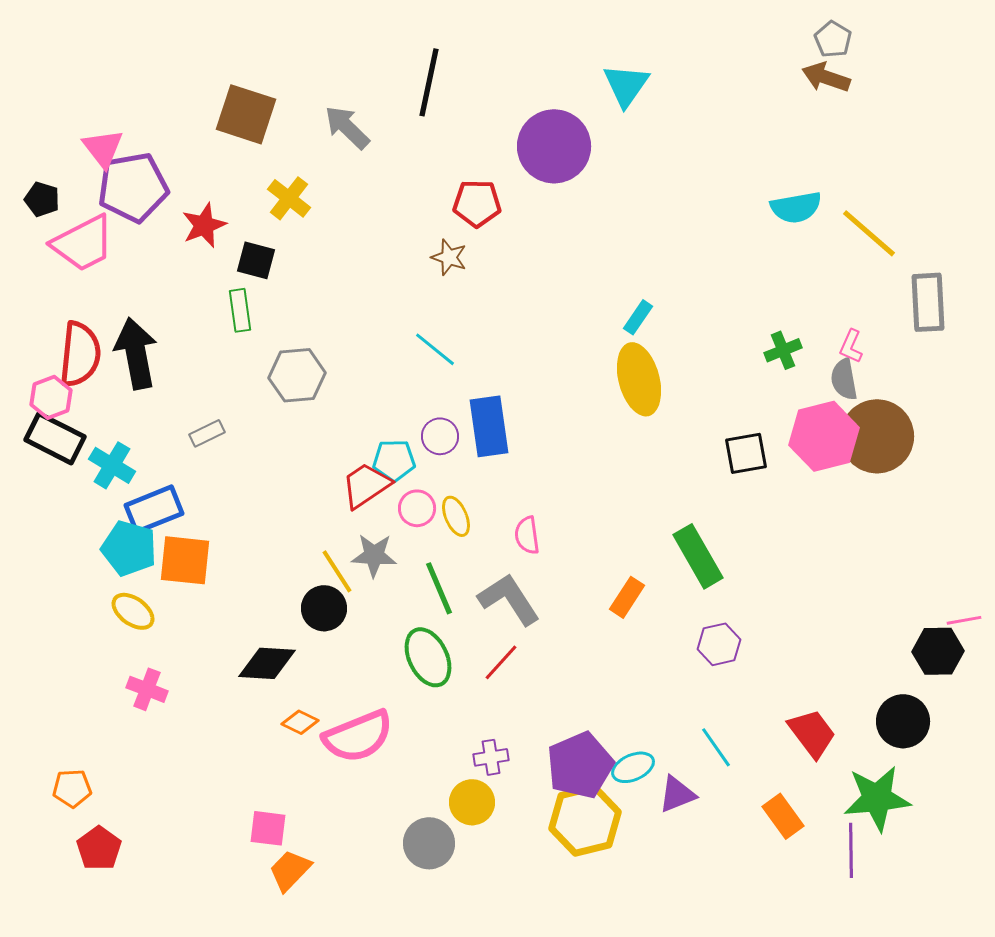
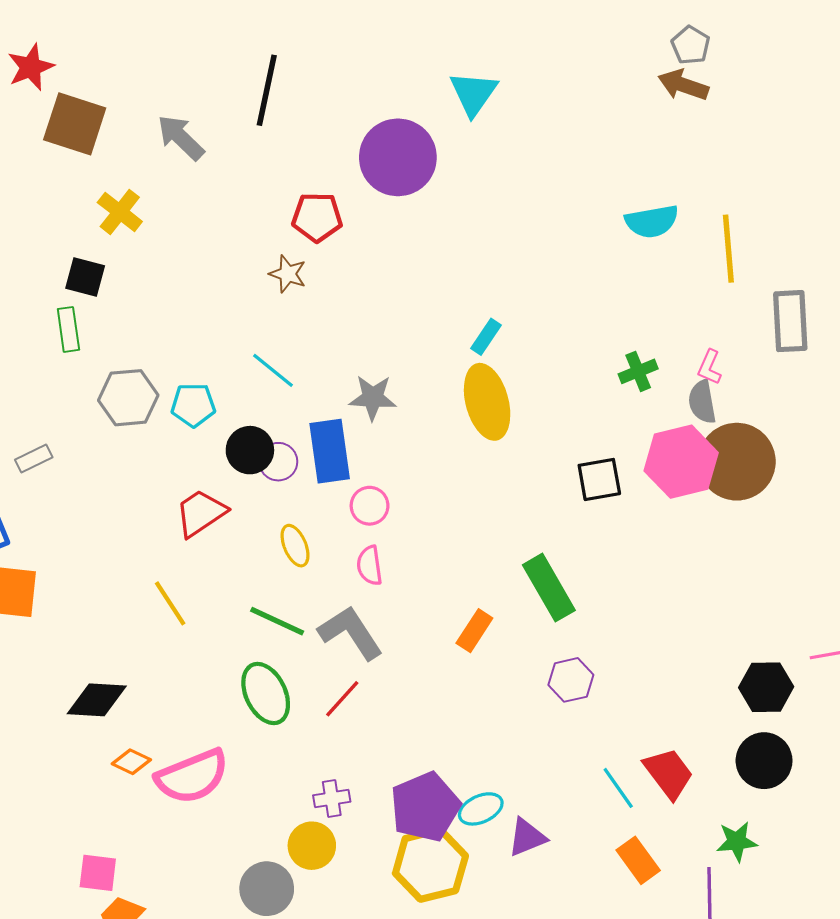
red star: (204, 225) -> (31, 67), moved
yellow line: (869, 233) -> (728, 249), turned 44
cyan pentagon: (394, 460) -> (193, 405), moved
pink circle: (417, 508) -> (370, 506), moved
gray star: (374, 555) -> (373, 398), moved
green line: (439, 588) -> (277, 621), turned -42
black circle: (324, 608) -> (250, 450), moved
black hexagon: (938, 651) -> (766, 687), moved
cyan line: (716, 747) -> (618, 788), moved
green star: (877, 798) -> (737, 841), size x0.6

